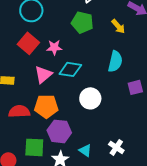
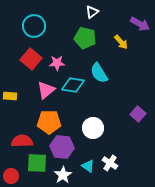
cyan semicircle: (115, 61) -> (99, 73), moved, turned 135
purple square: (135, 87) -> (138, 114), moved, turned -35
white circle: (90, 98) -> (93, 128), moved
red semicircle: (19, 111) -> (22, 141), moved
white cross: (116, 147) -> (110, 163), moved

